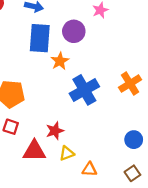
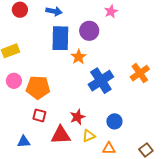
blue circle: (134, 140) -> (114, 121), moved

